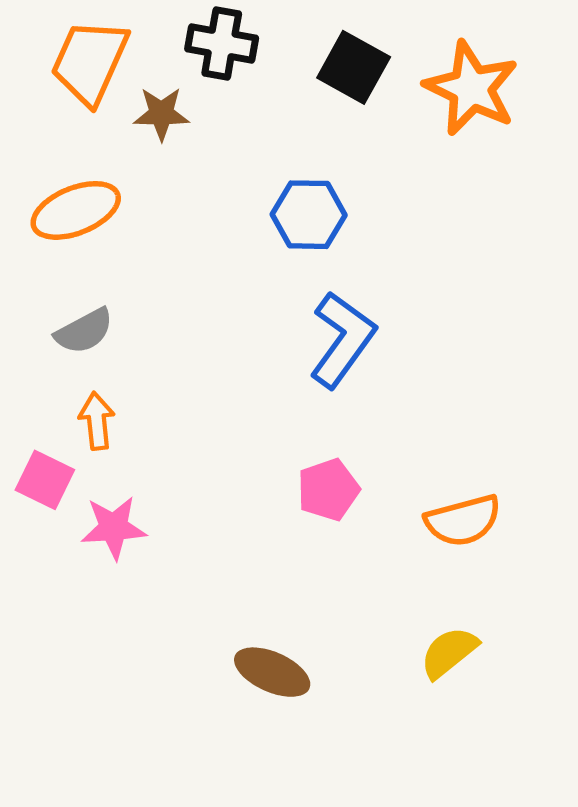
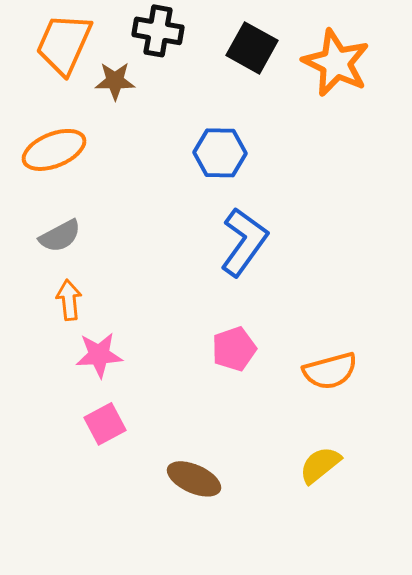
pink square: (45, 480) -> (105, 424), moved, turned 36
pink star: (114, 528) -> (99, 355), moved

